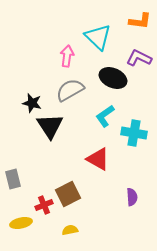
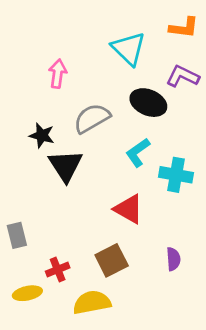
pink arrow: (67, 56) -> (58, 74), moved
brown square: (68, 194) -> (112, 260), moved
yellow semicircle: (70, 230) -> (92, 302), size x1.8

